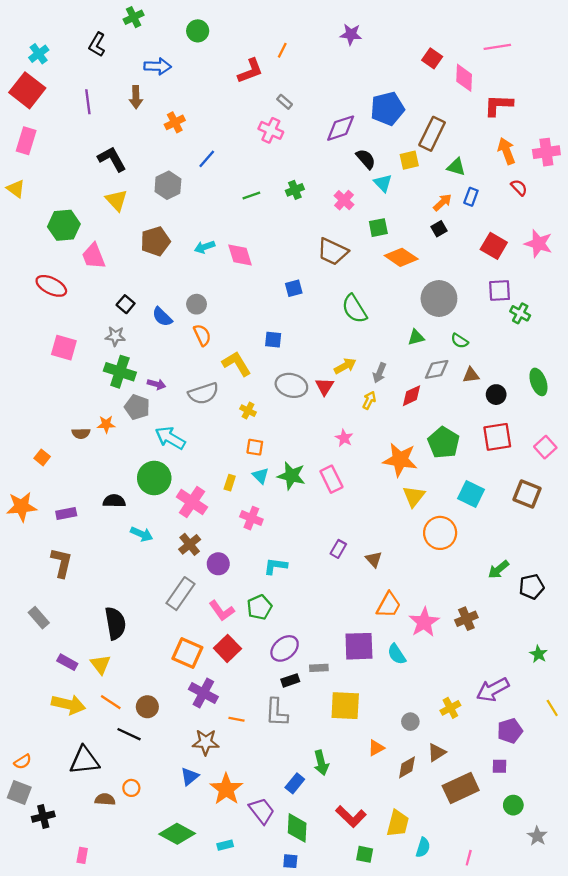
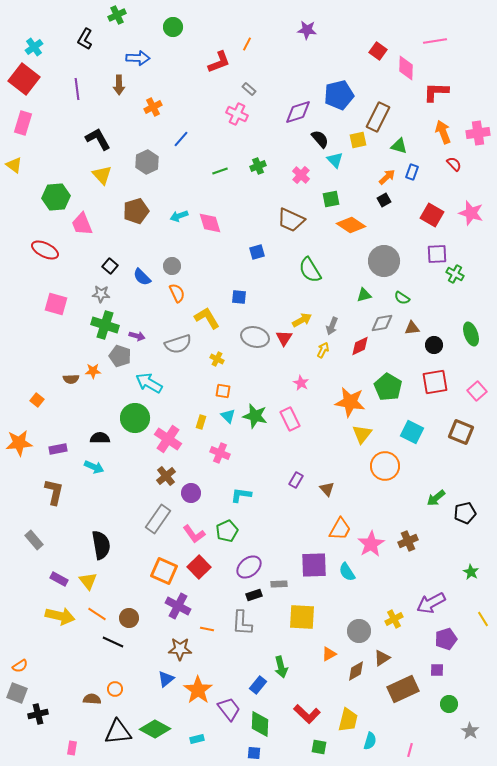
cyan arrow: (142, 534) -> (94, 467), moved
gray circle: (410, 722) -> (359, 631), size x1.5
black triangle: (84, 760) -> (118, 732), moved

